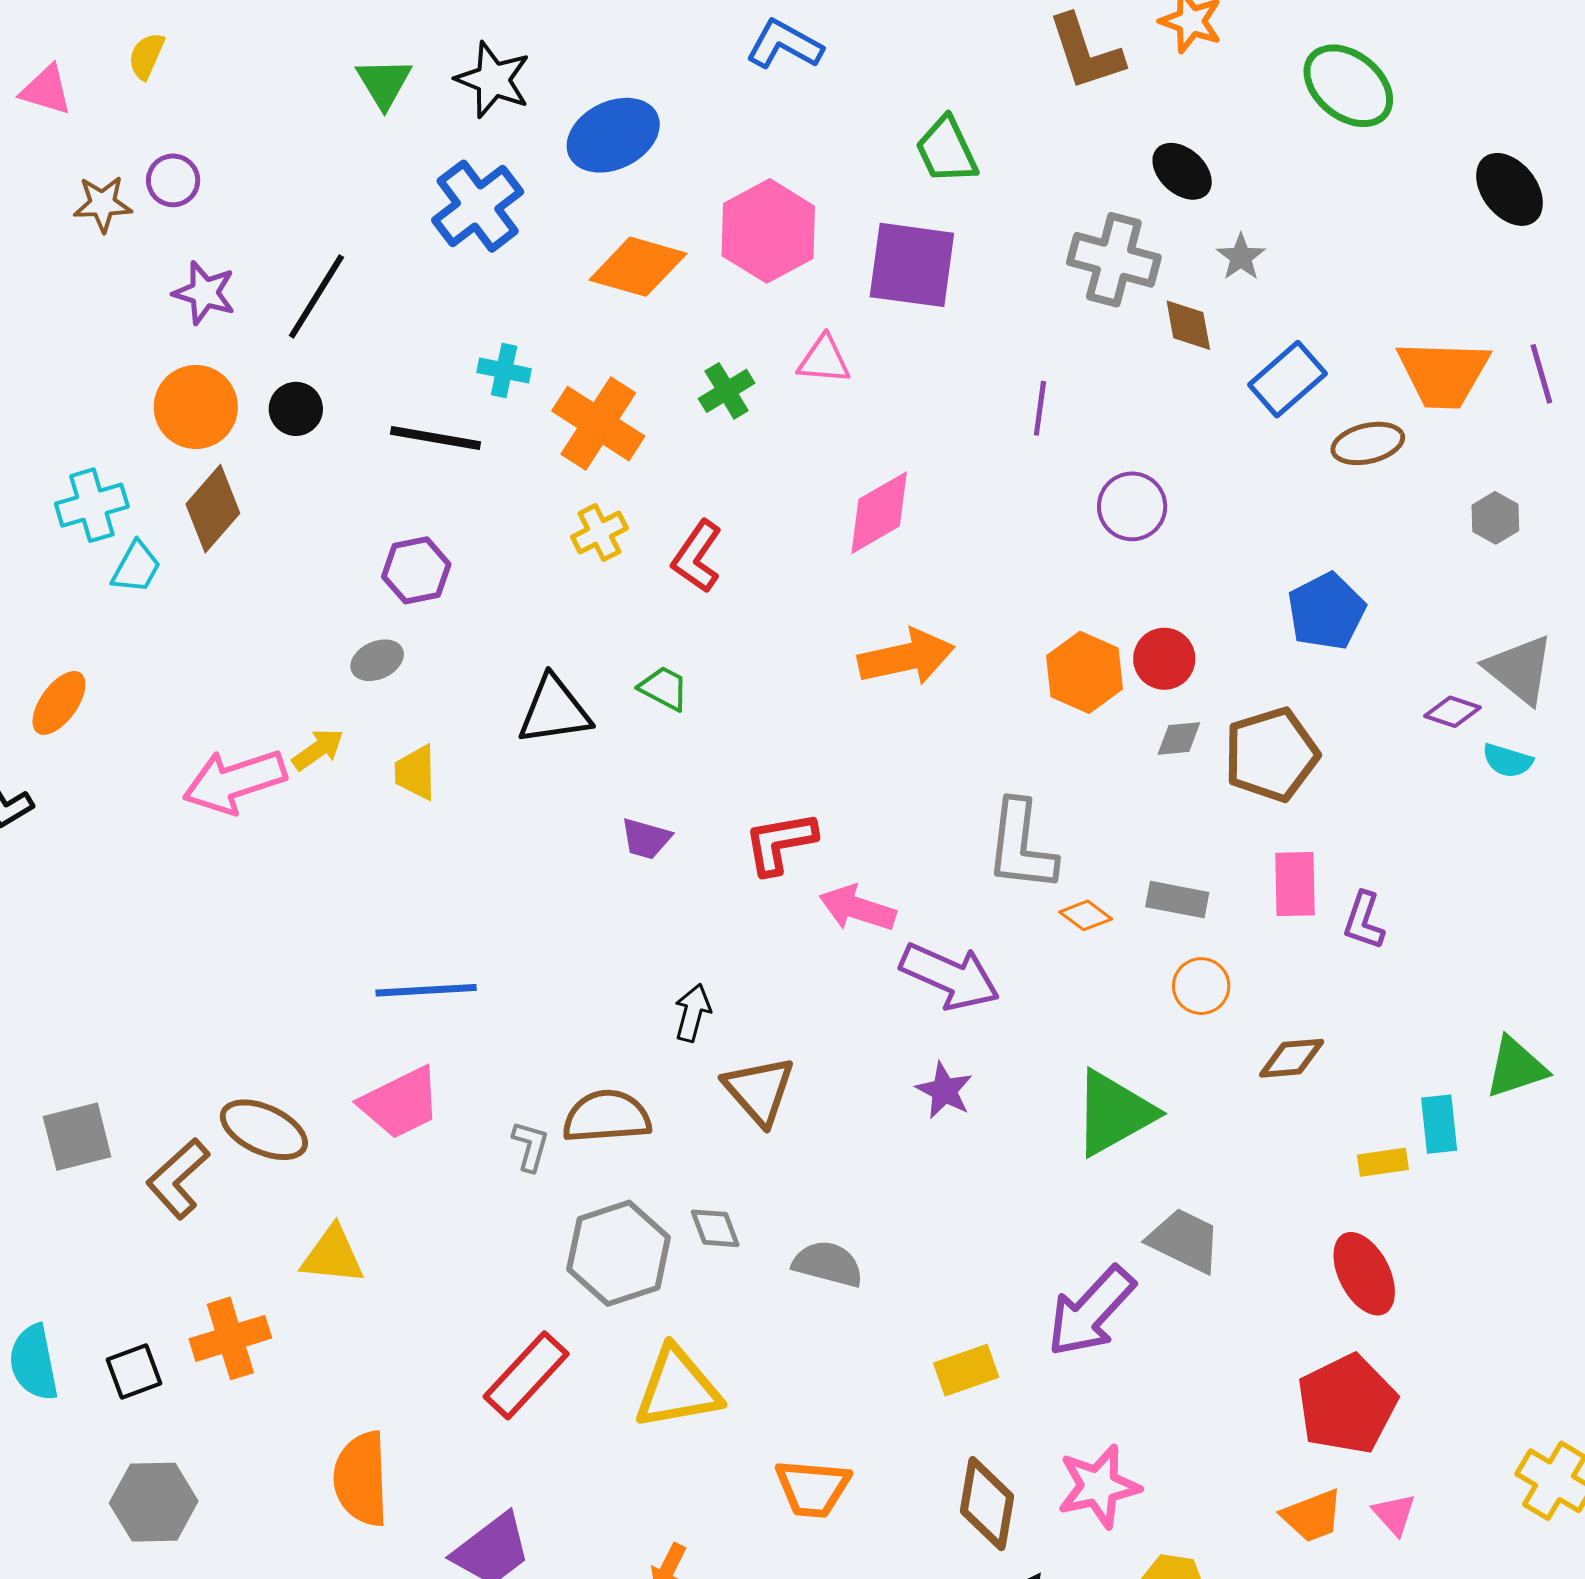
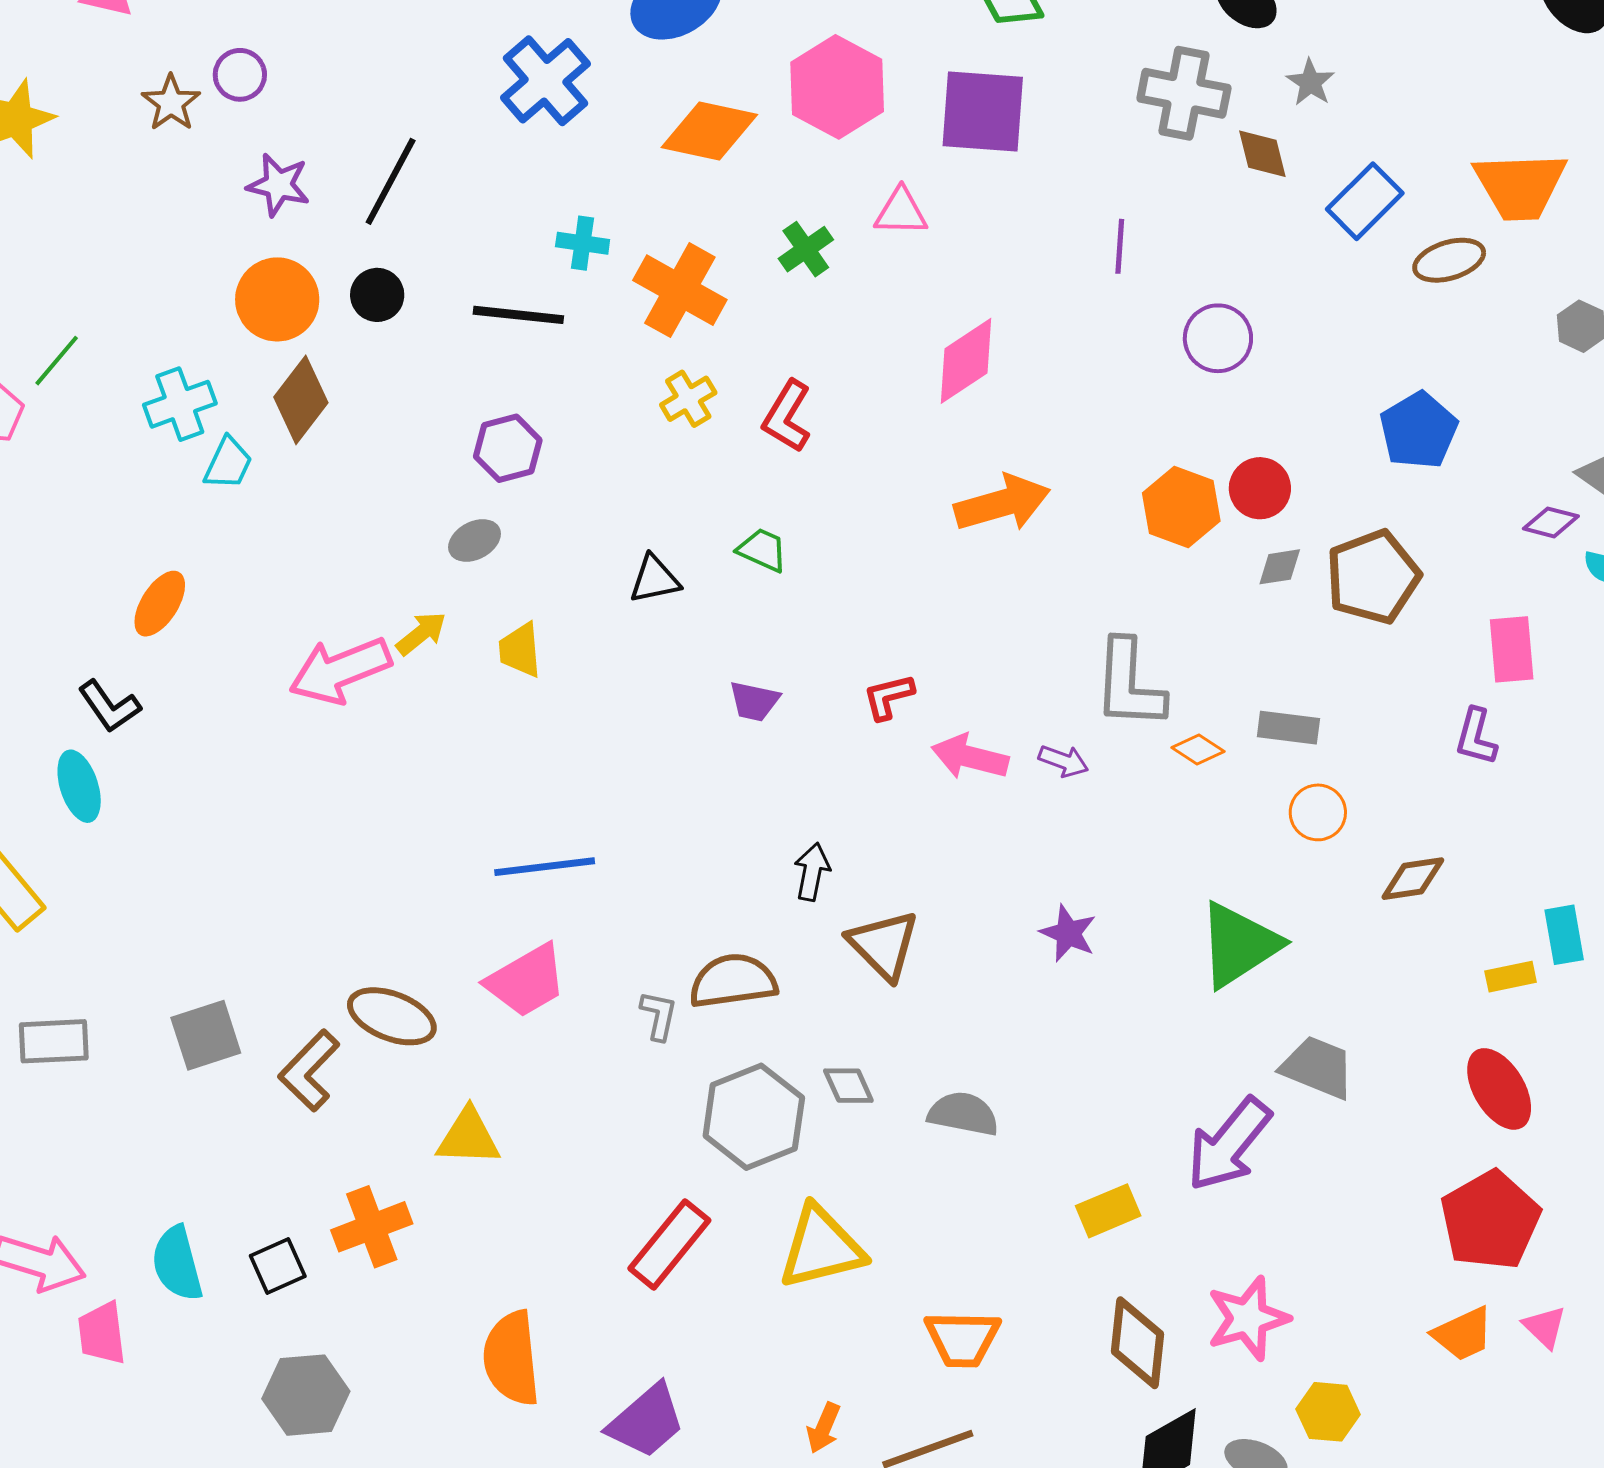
brown star: (103, 204) -> (171, 103), turned -30
black triangle: (554, 711) -> (654, 579), size x0.7
red L-shape: (780, 843) -> (888, 697), size x0.7
pink rectangle: (1295, 884) -> (1512, 649), moved
purple arrow: (950, 976) -> (1064, 761), moved, size x0.5

